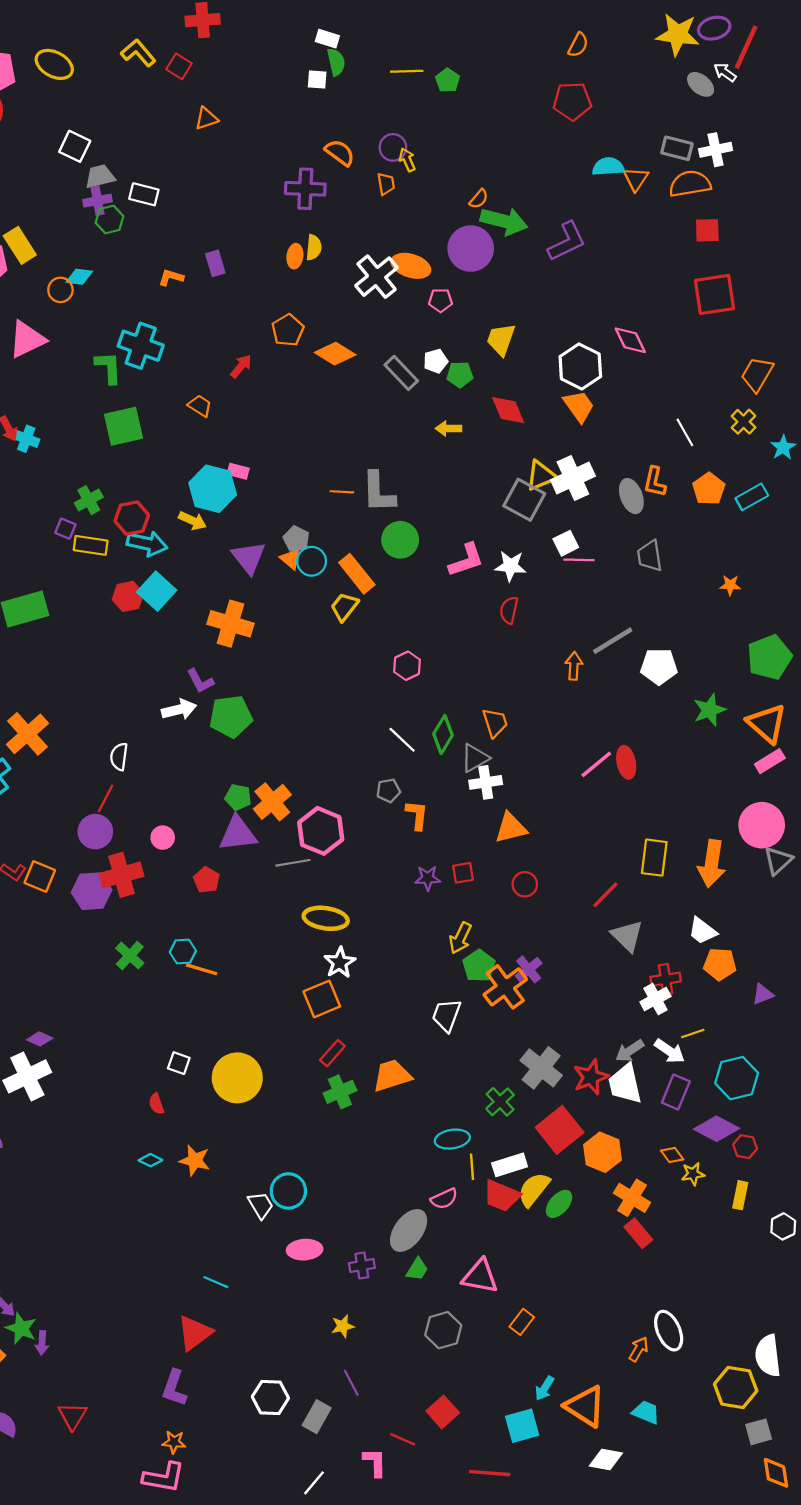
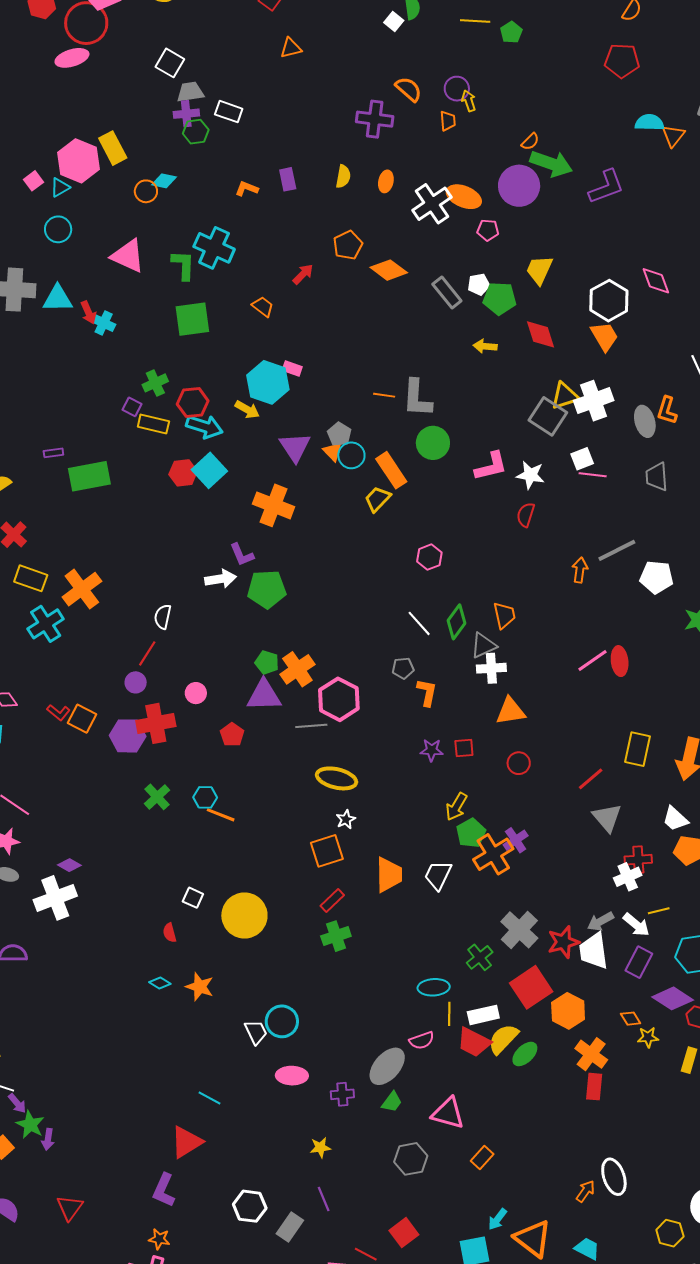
white square: (317, 79) -> (394, 21), turned 30
yellow semicircle: (314, 247) -> (343, 176), moved
orange ellipse: (295, 256) -> (386, 181), moved
pink triangle: (27, 339) -> (128, 256), moved, turned 45
green pentagon: (460, 374) -> (500, 298), size x1.4
purple circle: (95, 832) -> (136, 682), size x0.7
white star: (340, 963) -> (346, 819), size x0.7
orange trapezoid: (392, 1076) -> (389, 875), moved, turned 102
red rectangle: (638, 1233) -> (594, 1087), turned 40
yellow hexagon: (736, 1387) -> (670, 1233), size x0.7

